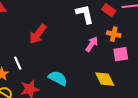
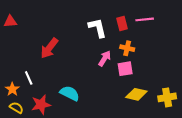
red rectangle: (109, 10) -> (122, 24), turned 40
pink square: (121, 54) -> (125, 69), moved
yellow diamond: (105, 79) -> (136, 94), moved, turned -50

